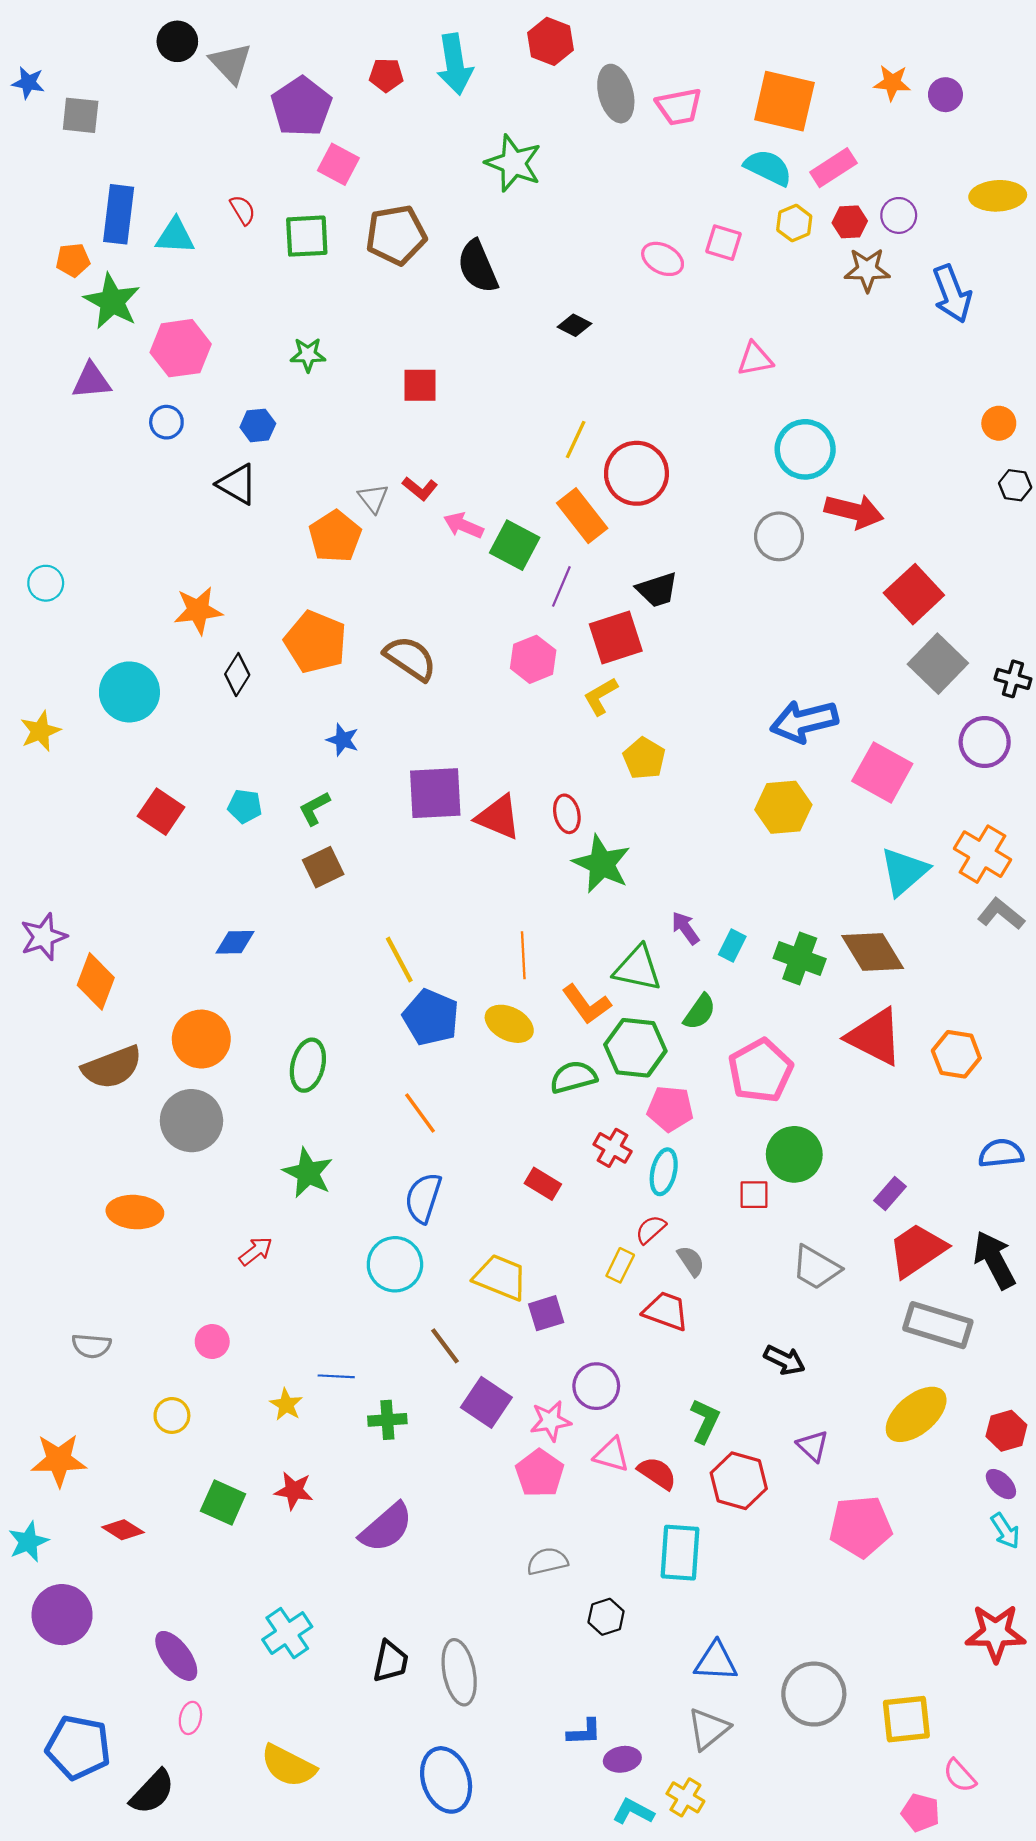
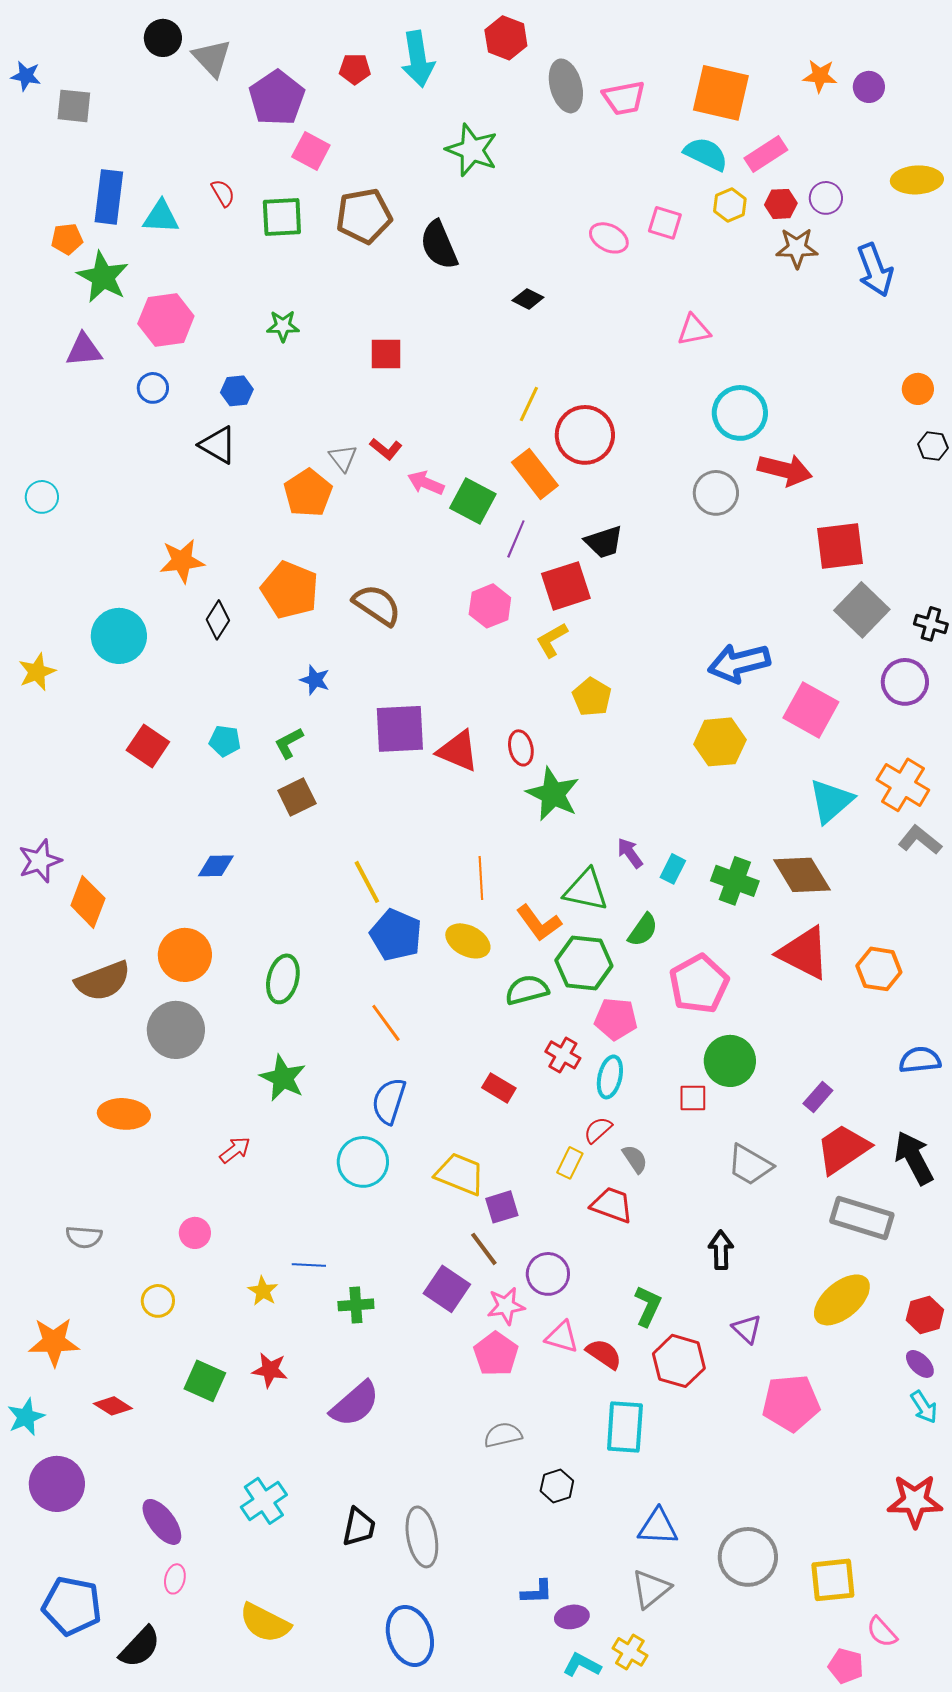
cyan circle: (46, 583) -> (42, 497), moved
red square: (914, 594) -> (840, 546), turned 36
brown line: (445, 1346) -> (484, 1249), moved
black arrow: (784, 1360) -> (721, 1250), turned -117

